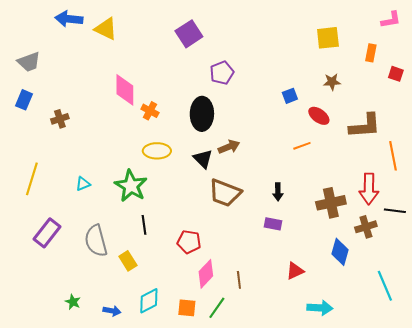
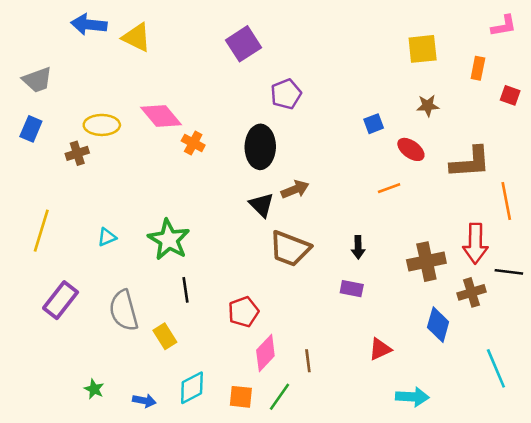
pink diamond: (125, 90) -> (161, 116), turned -40
yellow ellipse: (157, 151) -> (102, 125), moved
red pentagon: (189, 242) -> (243, 312), turned -30

